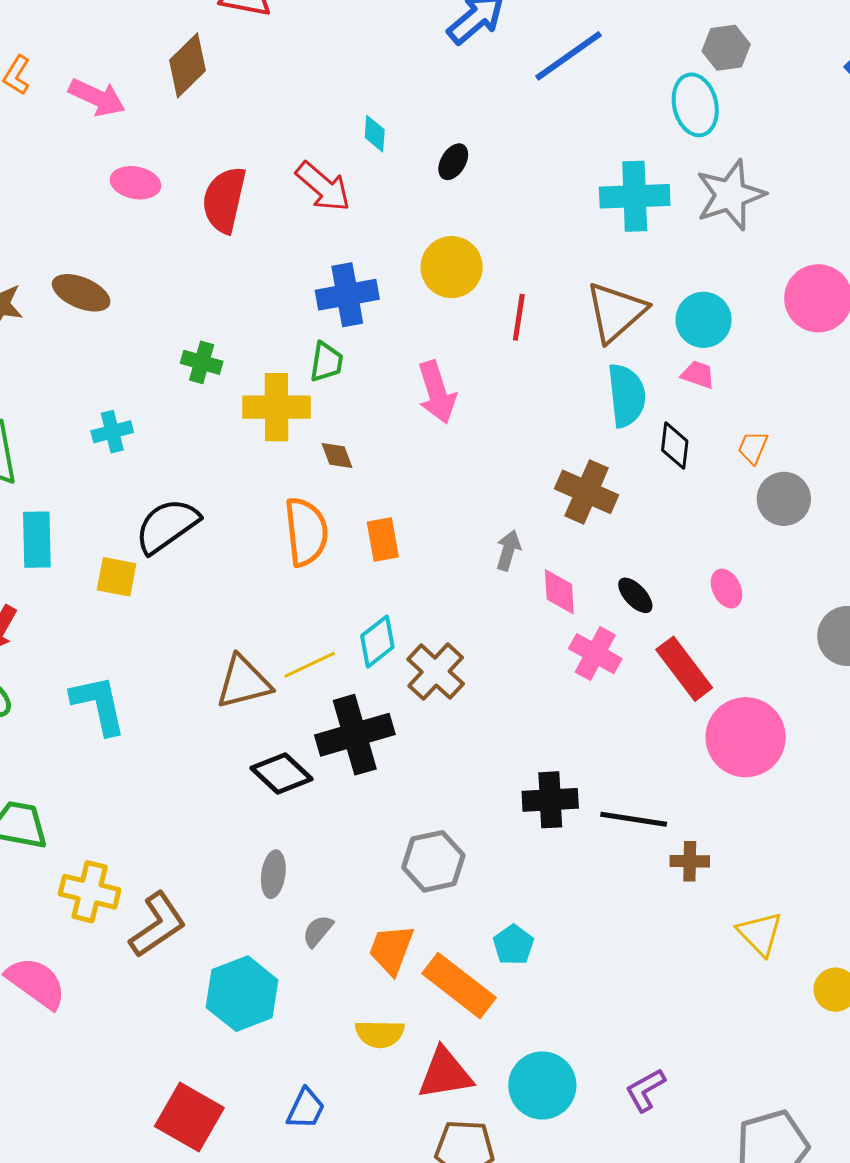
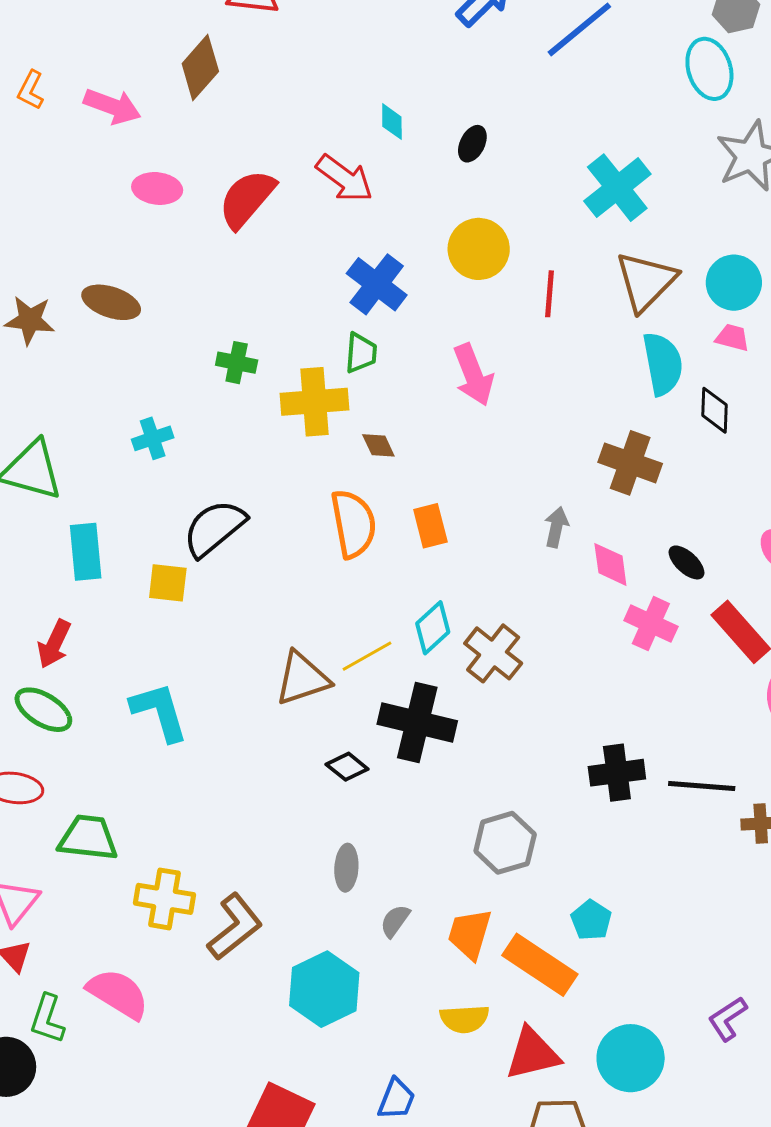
cyan cross: (635, 196) -> (617, 188), moved, turned -32
red semicircle: (224, 200) -> (247, 199), turned 32
blue cross: (347, 295) -> (377, 284), turned -38
black cross: (355, 735) -> (417, 722), turned 34
black diamond: (282, 774) -> (347, 767), size x0.7
purple L-shape: (645, 1090) -> (728, 1019), moved

